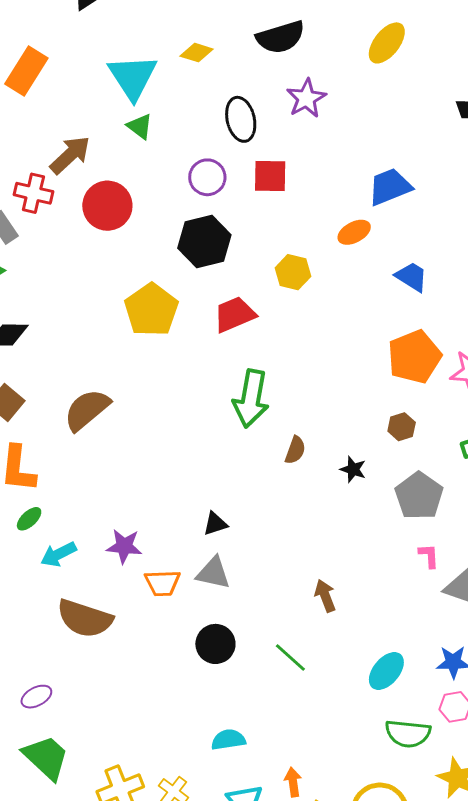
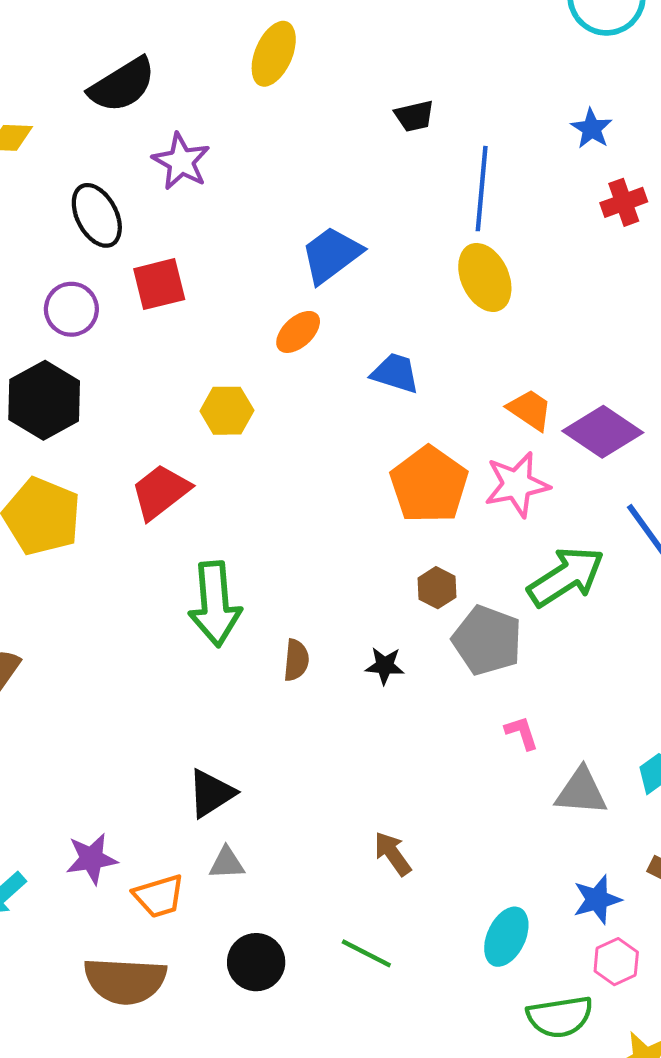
black hexagon: (204, 241) -> (44, 400), moved
gray pentagon: (419, 496) -> (487, 640), moved
black triangle: (215, 524) -> (211, 793), size x1.4
pink L-shape: (429, 556) -> (522, 733), moved
gray triangle: (213, 573) -> (227, 863), size x0.7
brown semicircle: (85, 619) -> (125, 981), moved

